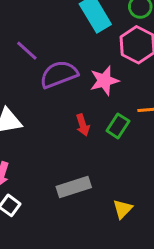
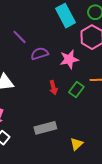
purple semicircle: (59, 74) -> (40, 54), size x0.7

